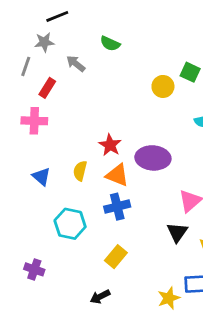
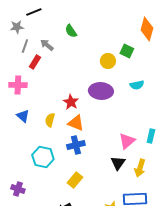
gray star: (44, 42) -> (17, 27), moved
green semicircle: (110, 44) -> (71, 31), turned 32
gray line: (26, 66) -> (25, 46), moved
red rectangle: (47, 88) -> (35, 62), moved
purple ellipse: (153, 158) -> (101, 91), moved
blue triangle: (41, 177) -> (23, 116), moved

